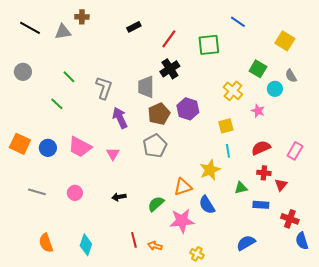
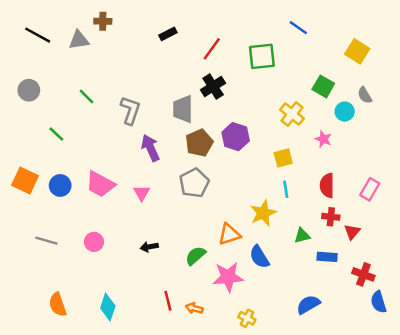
green line: (57, 104) -> (56, 134), moved
red semicircle: (261, 148) -> (327, 185), turned -66

